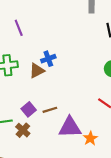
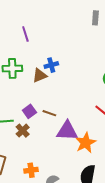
brown line: (50, 110) -> (49, 113), turned 32
orange star: (90, 138) -> (86, 143), size x1.5

